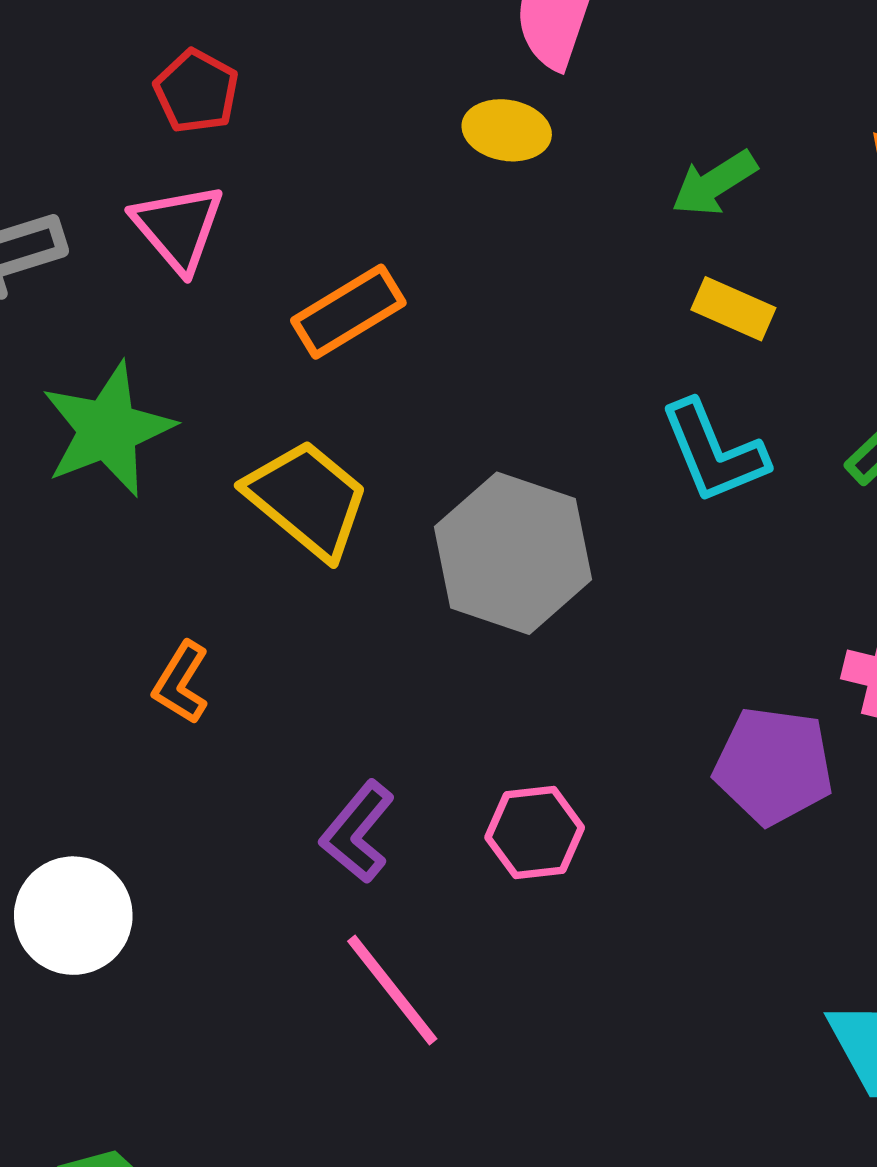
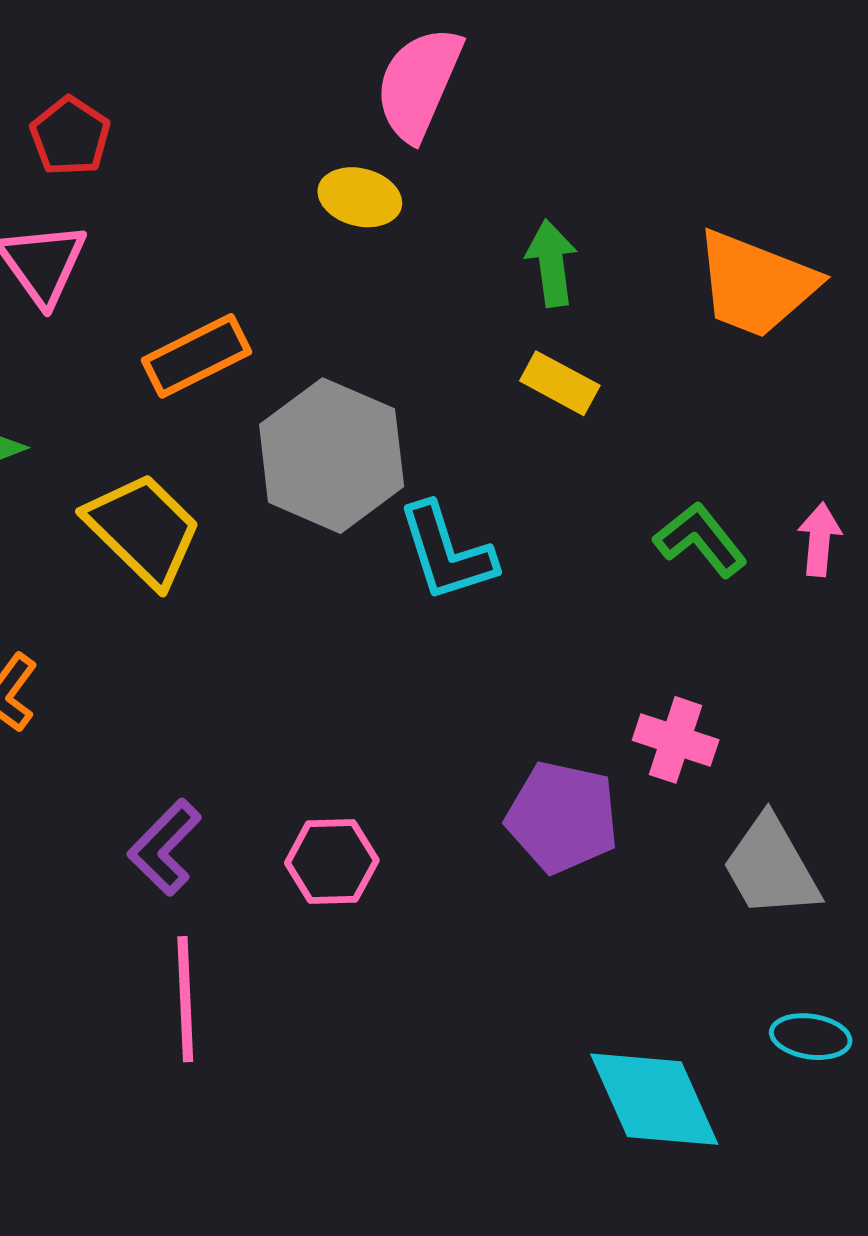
green arrow: (714, 183) -> (552, 263), turned 110
cyan L-shape: (714, 452) -> (447, 552), moved
gray hexagon: (513, 553) -> (332, 456), moved
pink line: (392, 990) -> (185, 999), turned 31

